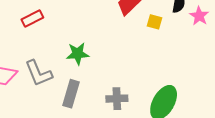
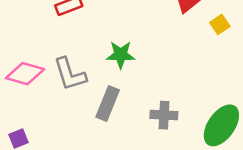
yellow square: (155, 22) -> (220, 24), turned 35

